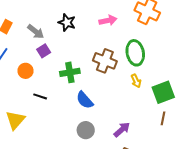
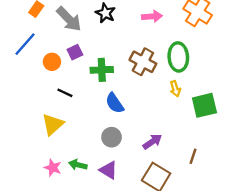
gray arrow: (36, 32) -> (69, 19), size x1.4
purple square: (44, 51) -> (75, 52), moved
brown line: (163, 118) -> (193, 156), moved
yellow triangle: (15, 120) -> (53, 124), moved

